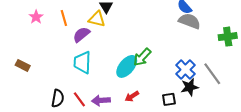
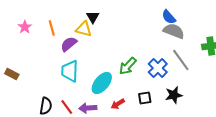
cyan ellipse: (127, 66) -> (102, 83), moved
blue cross: (185, 70) -> (158, 68), moved
gray line: (212, 74) -> (181, 60), moved
black square: (169, 99) -> (145, 98), moved

